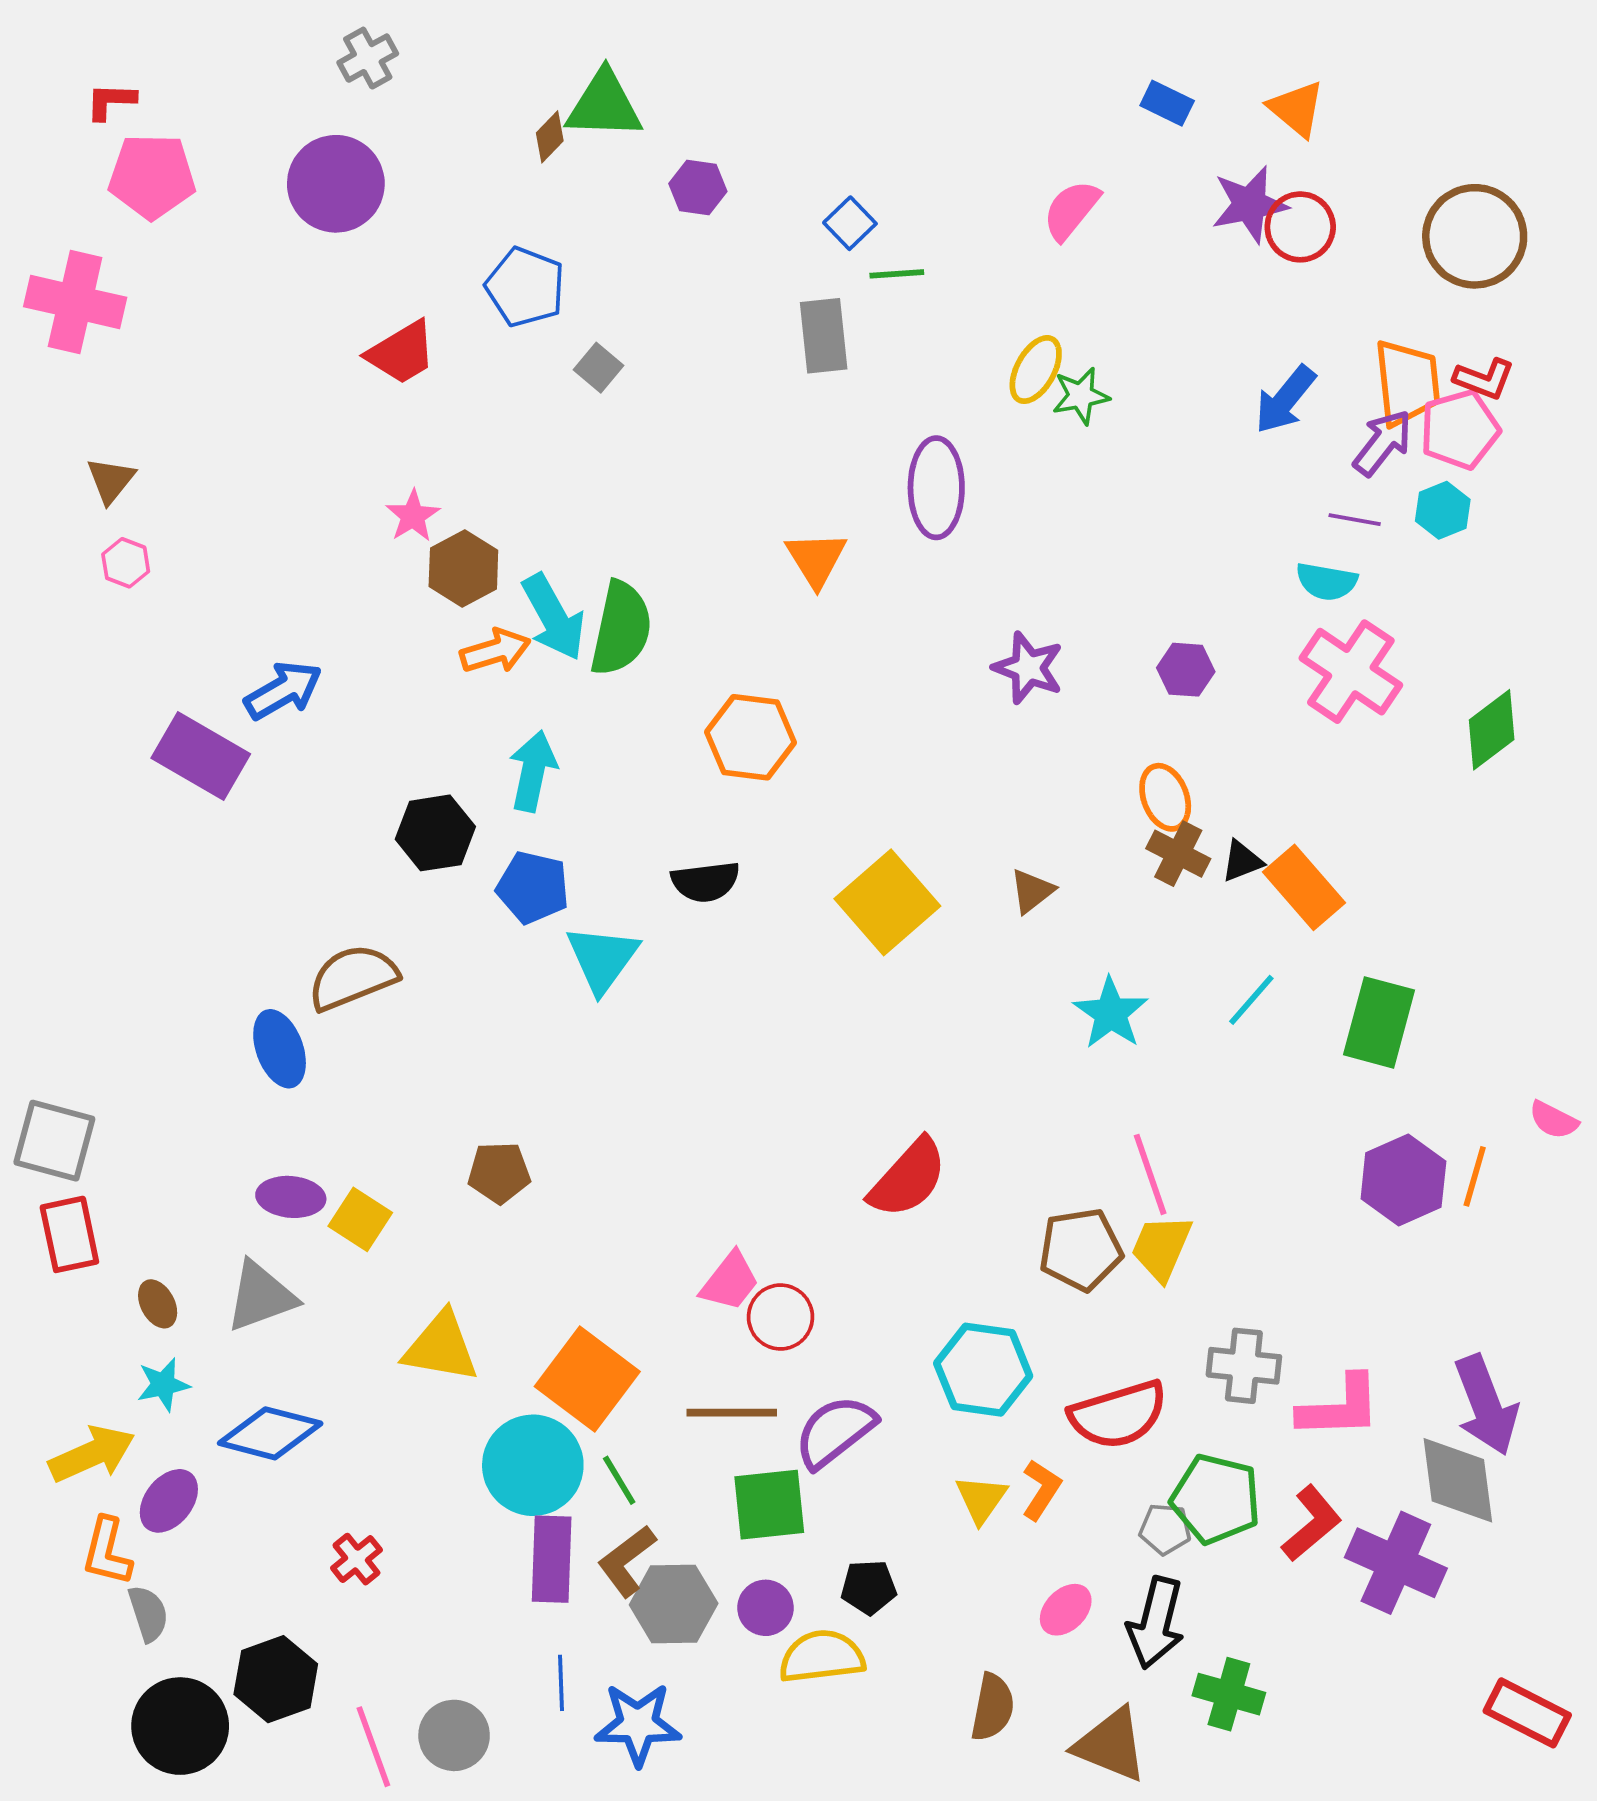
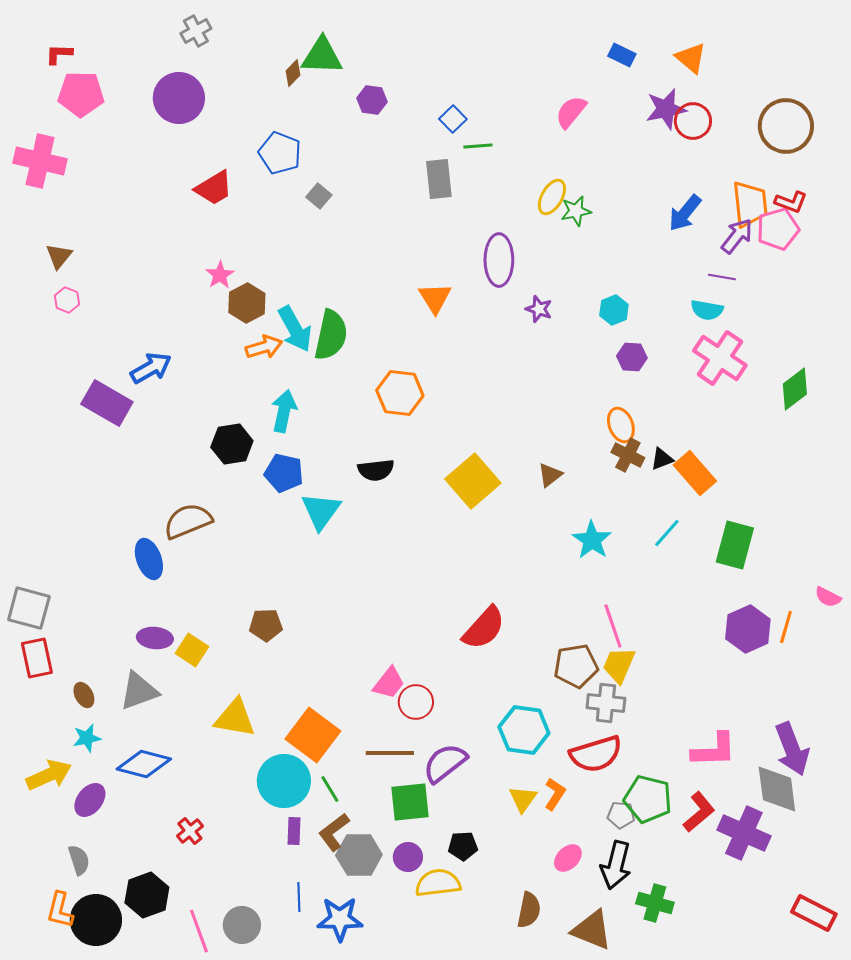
cyan hexagon: (1443, 510) -> (614, 310), moved
purple star: (1028, 668) -> (539, 309), moved, size x0.7
gray cross: (1244, 1366) -> (606, 703), moved
orange L-shape: (107, 1552) -> (60, 910), moved
purple rectangle: (552, 1559) -> (294, 831), size x0.6

